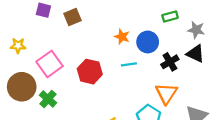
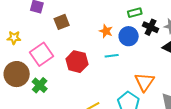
green rectangle: (170, 16) -> (135, 13), moved
brown square: (72, 17) -> (62, 22), moved
black cross: (170, 62) -> (150, 27), moved, turned -35

